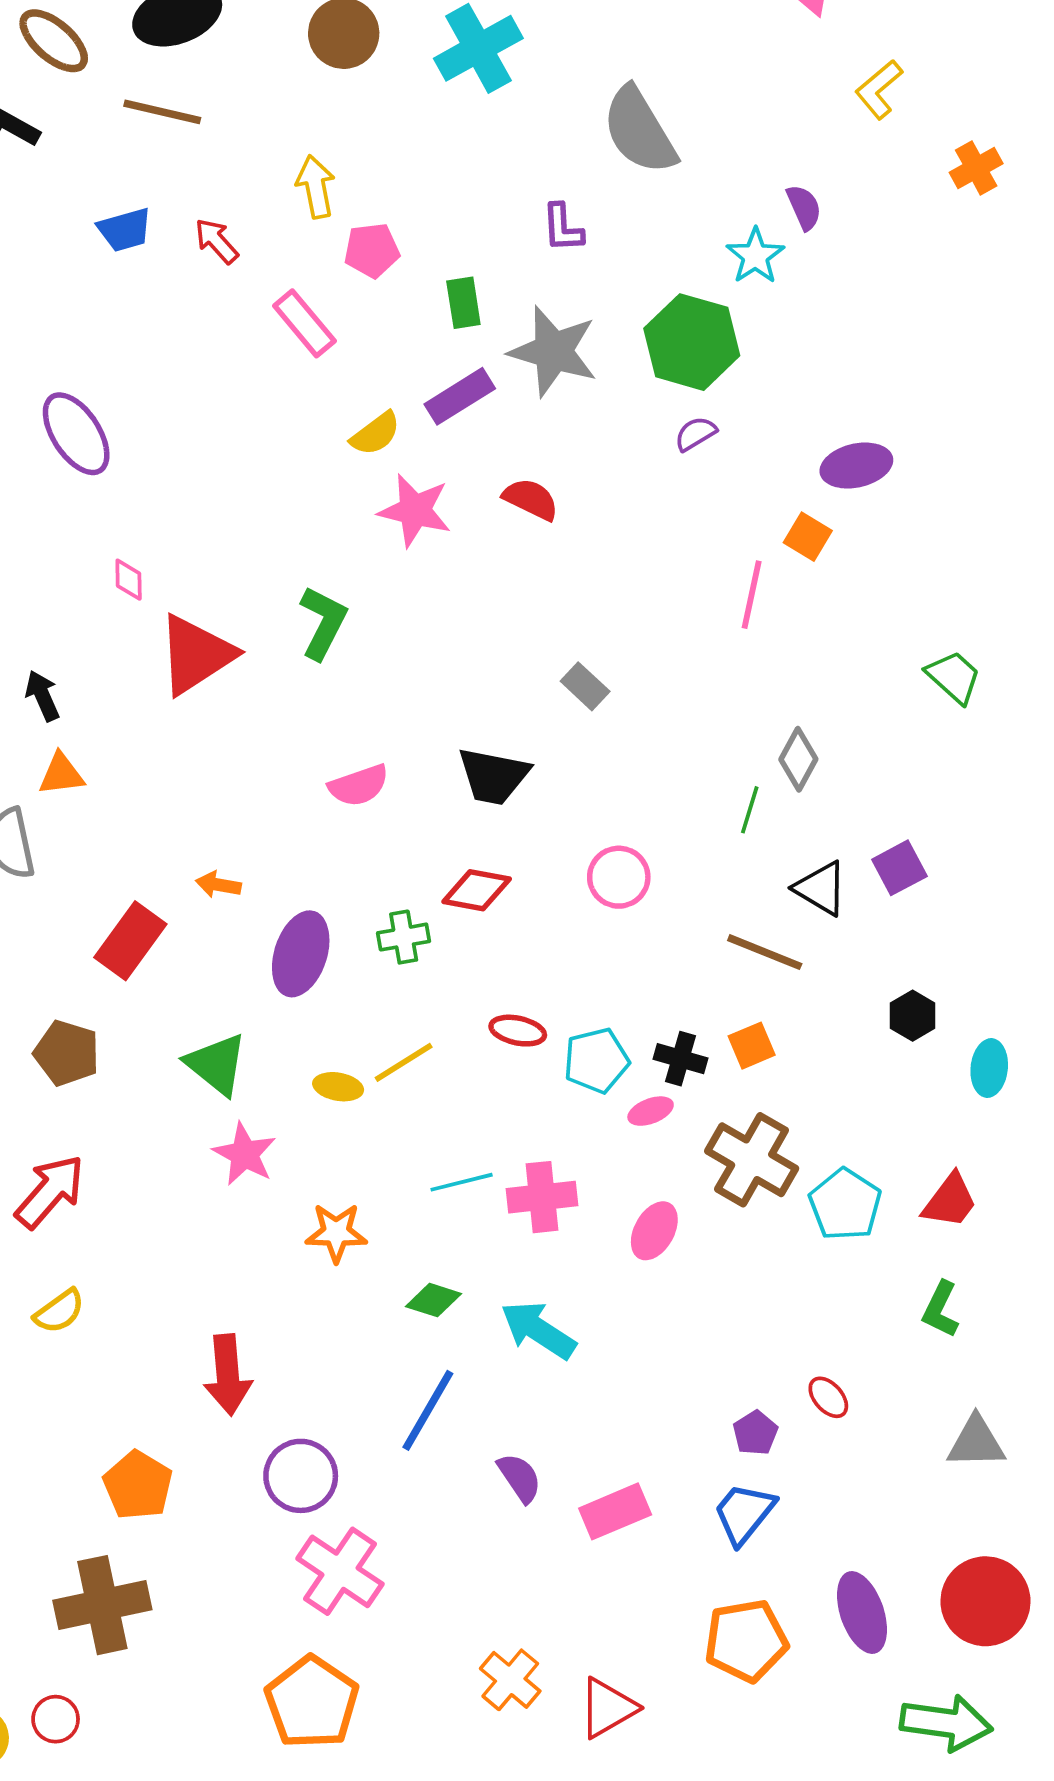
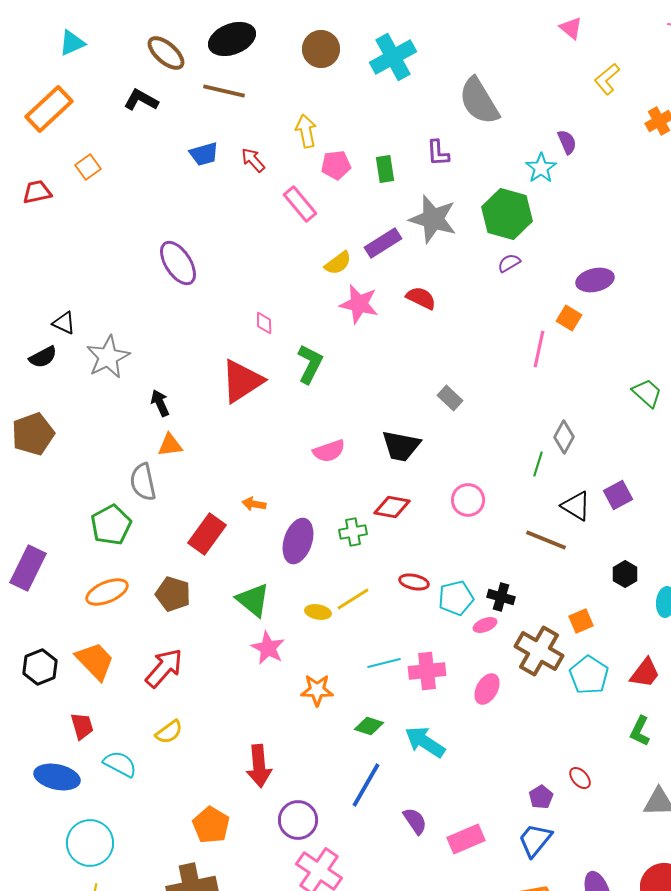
green rectangle: (463, 303) -> (385, 169), moved
pink diamond: (129, 580) -> (264, 323), moved
orange square: (752, 1046) -> (581, 621), moved

